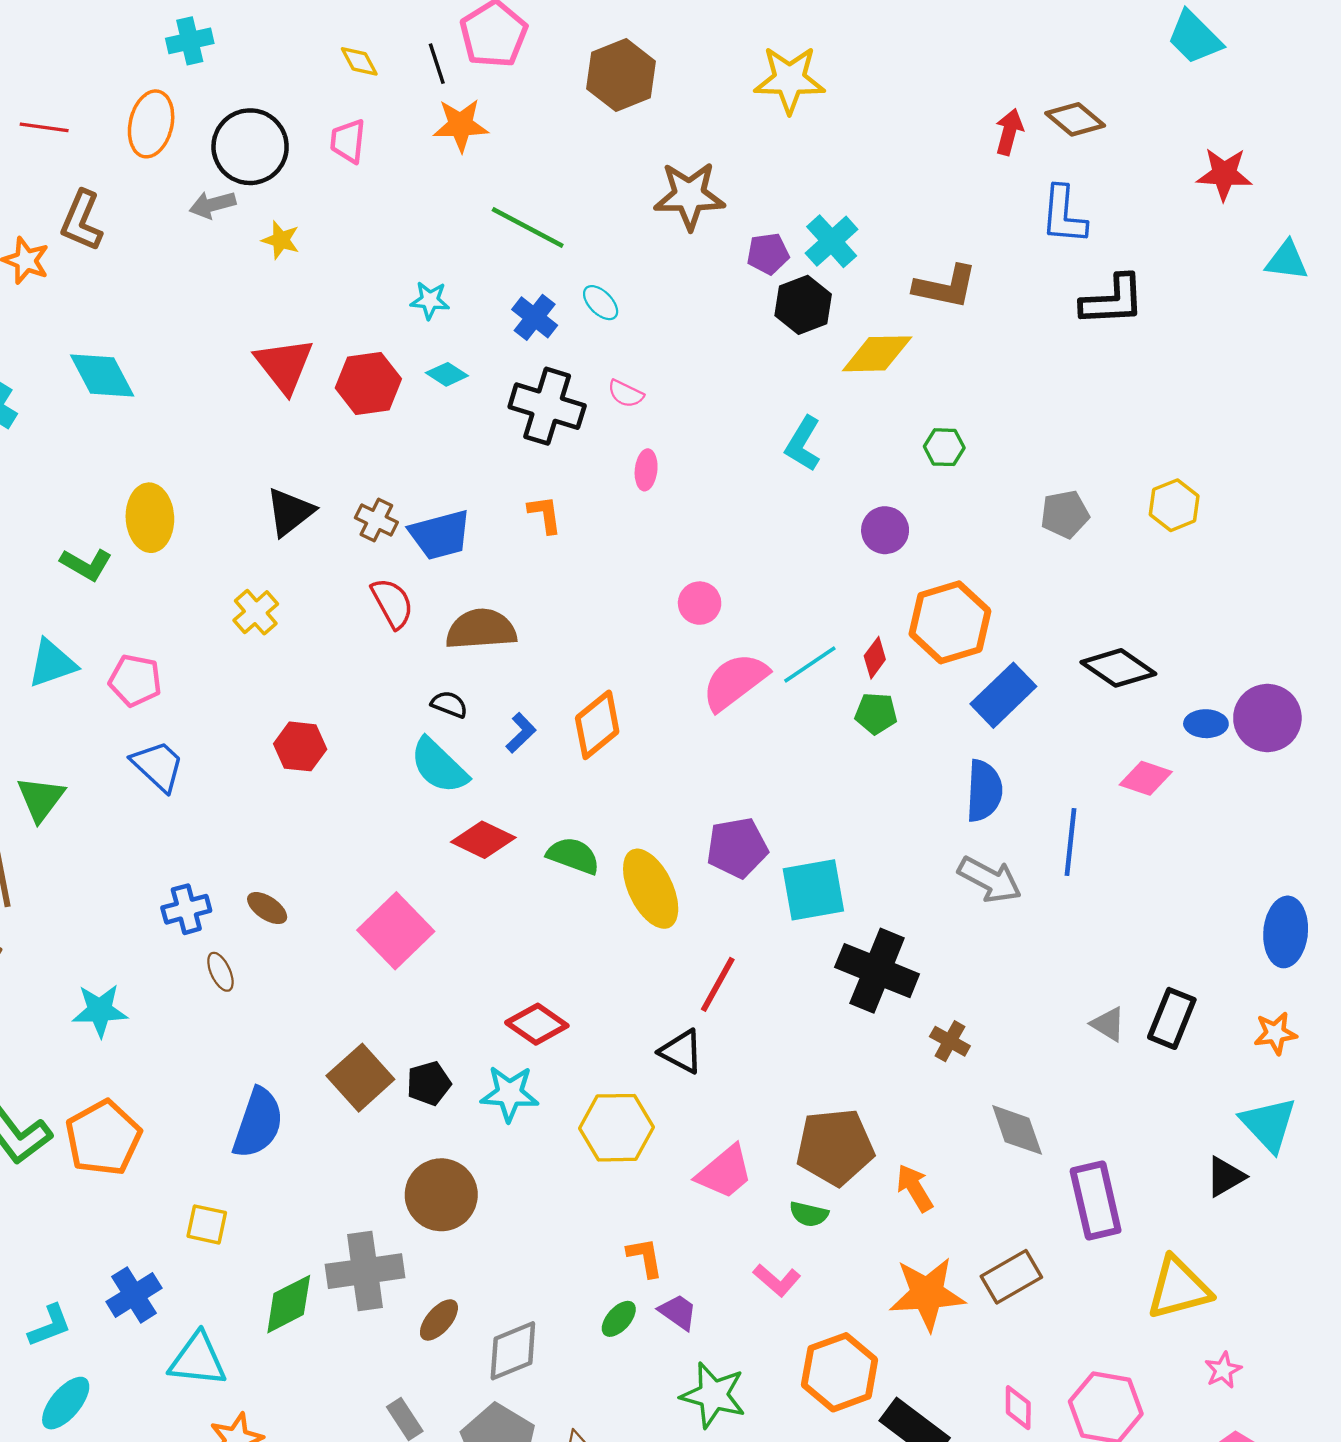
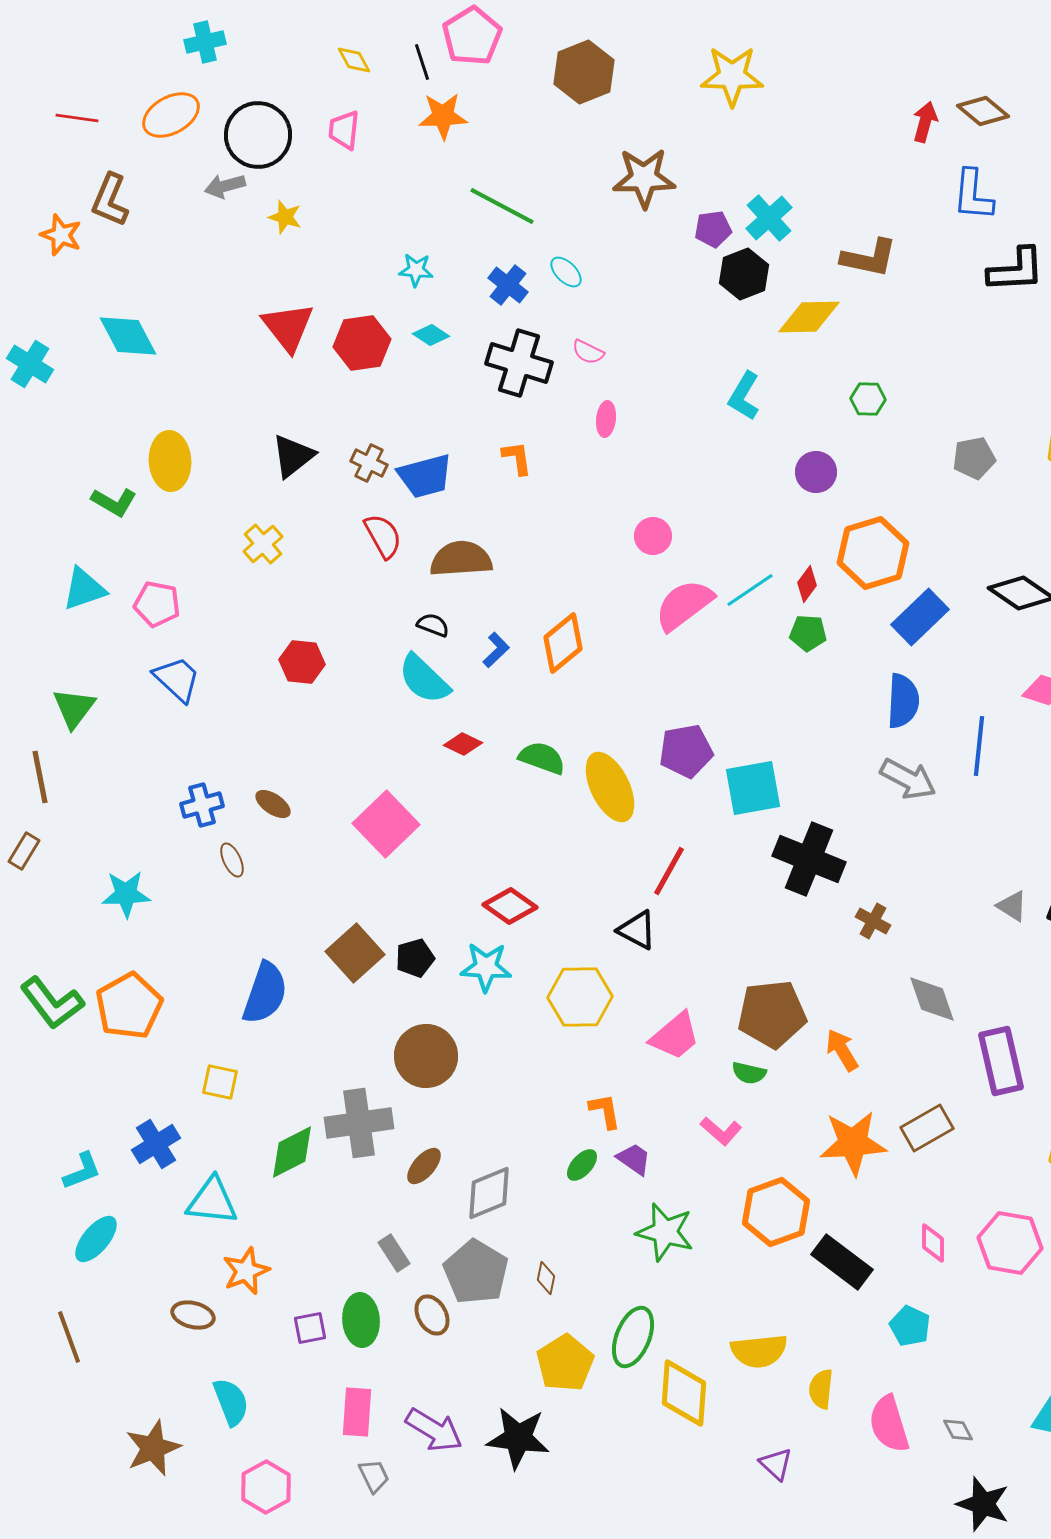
orange ellipse: (151, 124) -> (171, 115), turned 48
red diamond: (483, 840) -> (463, 744), size x0.7

